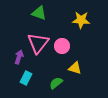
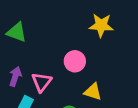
green triangle: (39, 13) -> (17, 32), moved
pink triangle: (38, 43) -> (42, 82), moved, size x0.7

